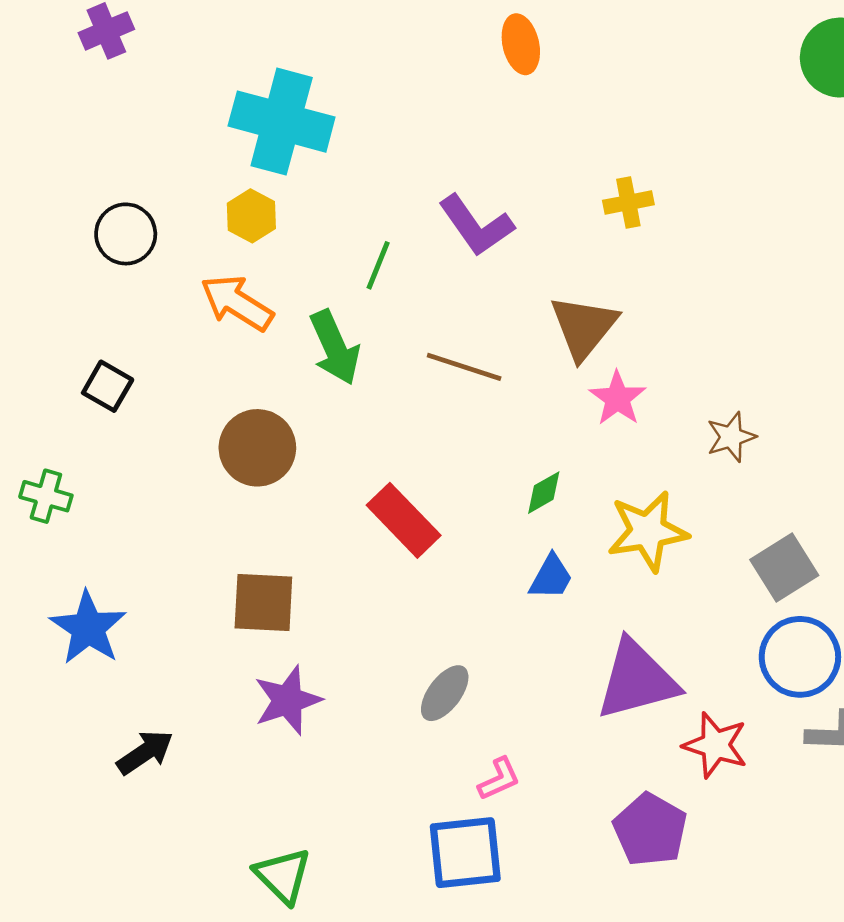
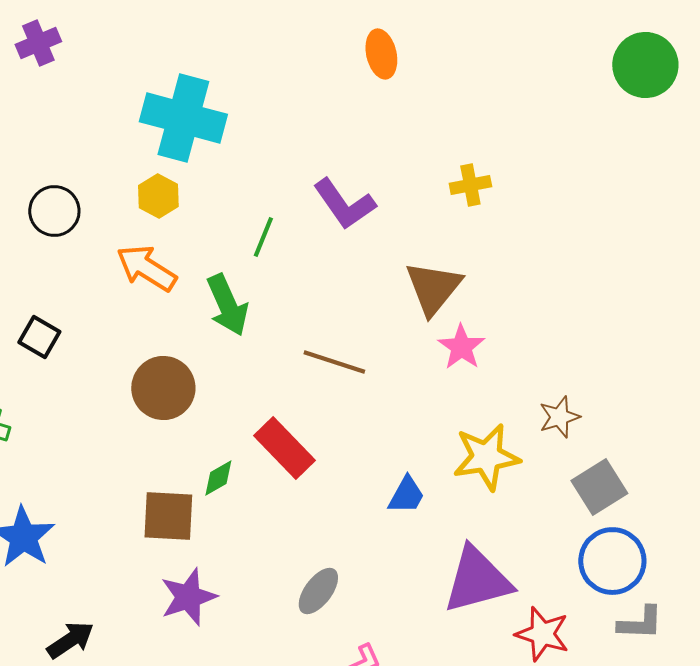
brown line: (464, 367) -> (334, 362), moved
brown star: (731, 437) -> (559, 417), moved
green diamond: (544, 493) -> (218, 478), moved

